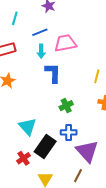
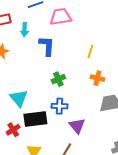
cyan arrow: (41, 51) -> (25, 30), moved
black rectangle: (45, 146) -> (35, 119), turned 45
purple triangle: (87, 151) -> (77, 126), size x0.7

